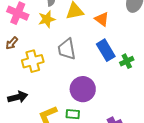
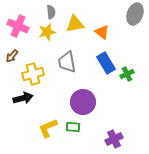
black arrow: (18, 97) -> (23, 98), moved

